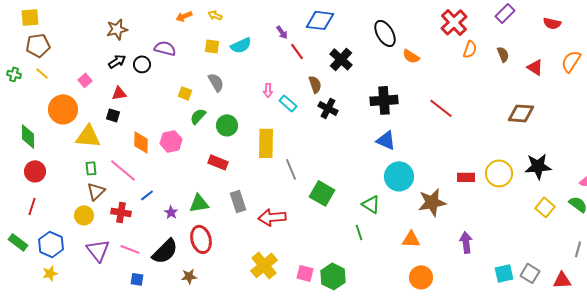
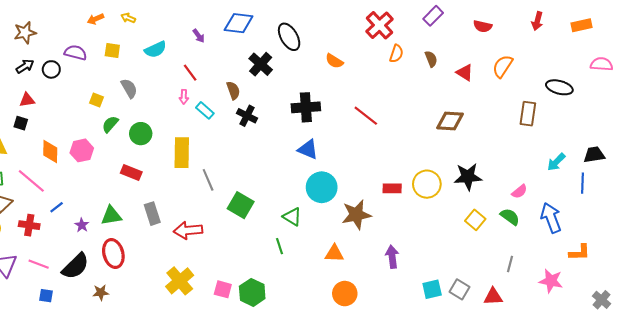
black ellipse: (385, 33) -> (289, 37), moved
yellow square: (212, 46) -> (112, 50), moved
red line: (297, 51) -> (190, 73), moved

